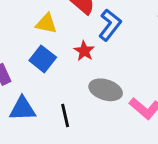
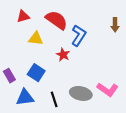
blue square: (43, 59) -> (36, 73), moved
gray ellipse: (106, 90) -> (81, 93), moved

